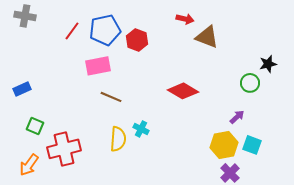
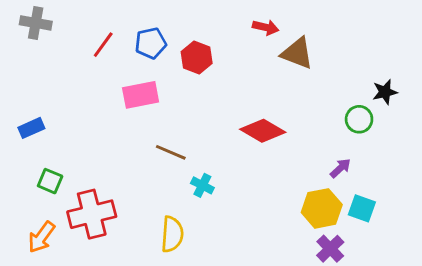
blue pentagon: (105, 30) -> (151, 43), size x0.7
brown line: (111, 97) -> (171, 152), moved
yellow semicircle: (118, 139) -> (172, 234), moved

